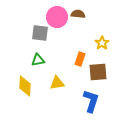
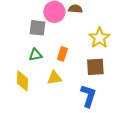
yellow star: (102, 43) -> (99, 38), size x1.5
orange rectangle: (80, 59) -> (62, 54), moved

